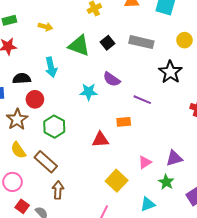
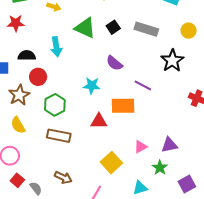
cyan star: (89, 92) -> (92, 86), moved
orange rectangle: (124, 122) -> (123, 106), size x1.6
brown rectangle: (46, 162) -> (59, 136), moved, turned -35
brown arrow: (58, 190) -> (63, 177), moved, turned 108

